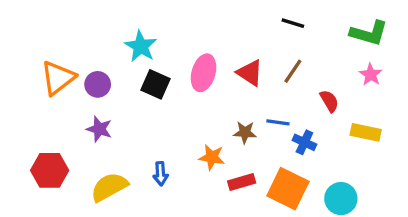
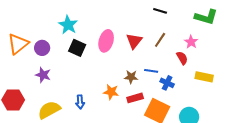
red triangle: (250, 73) -> (134, 41), turned 36
pink star: (371, 74) -> (191, 42), moved
red rectangle: (242, 182) -> (135, 98), moved

